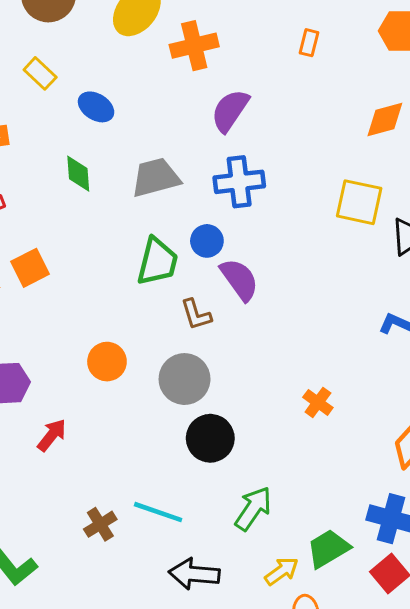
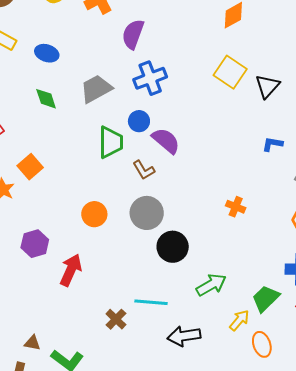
yellow square: (359, 202) -> (230, 72), turned 36
red arrow: (52, 435) -> (71, 270), size x1.4
green arrow: (253, 508) -> (211, 285), turned 40

